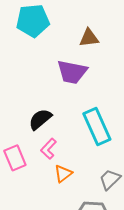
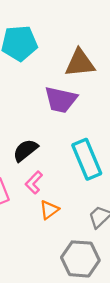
brown triangle: (89, 38) -> (80, 63), size x1.4

